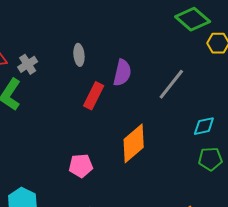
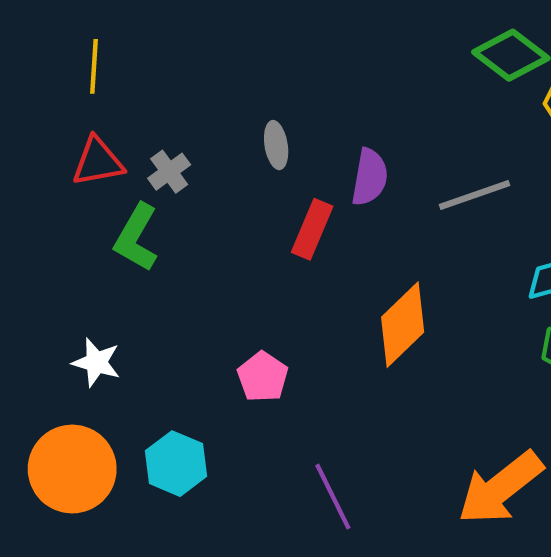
gray line: (171, 84) -> (474, 195), turned 36
pink pentagon: (81, 166) -> (263, 377), moved, turned -30

